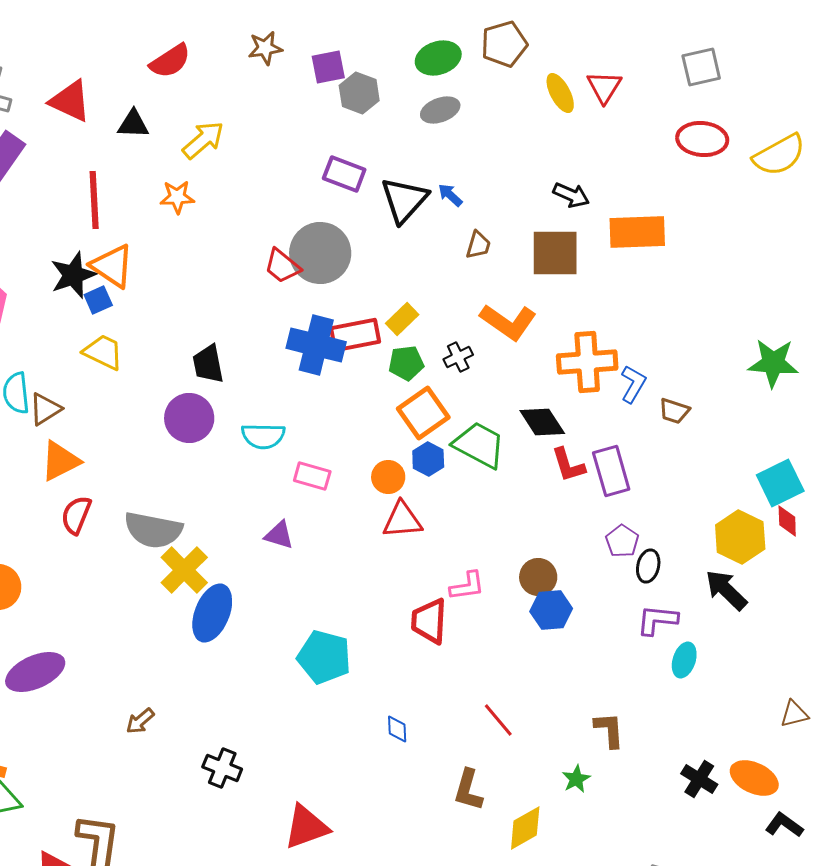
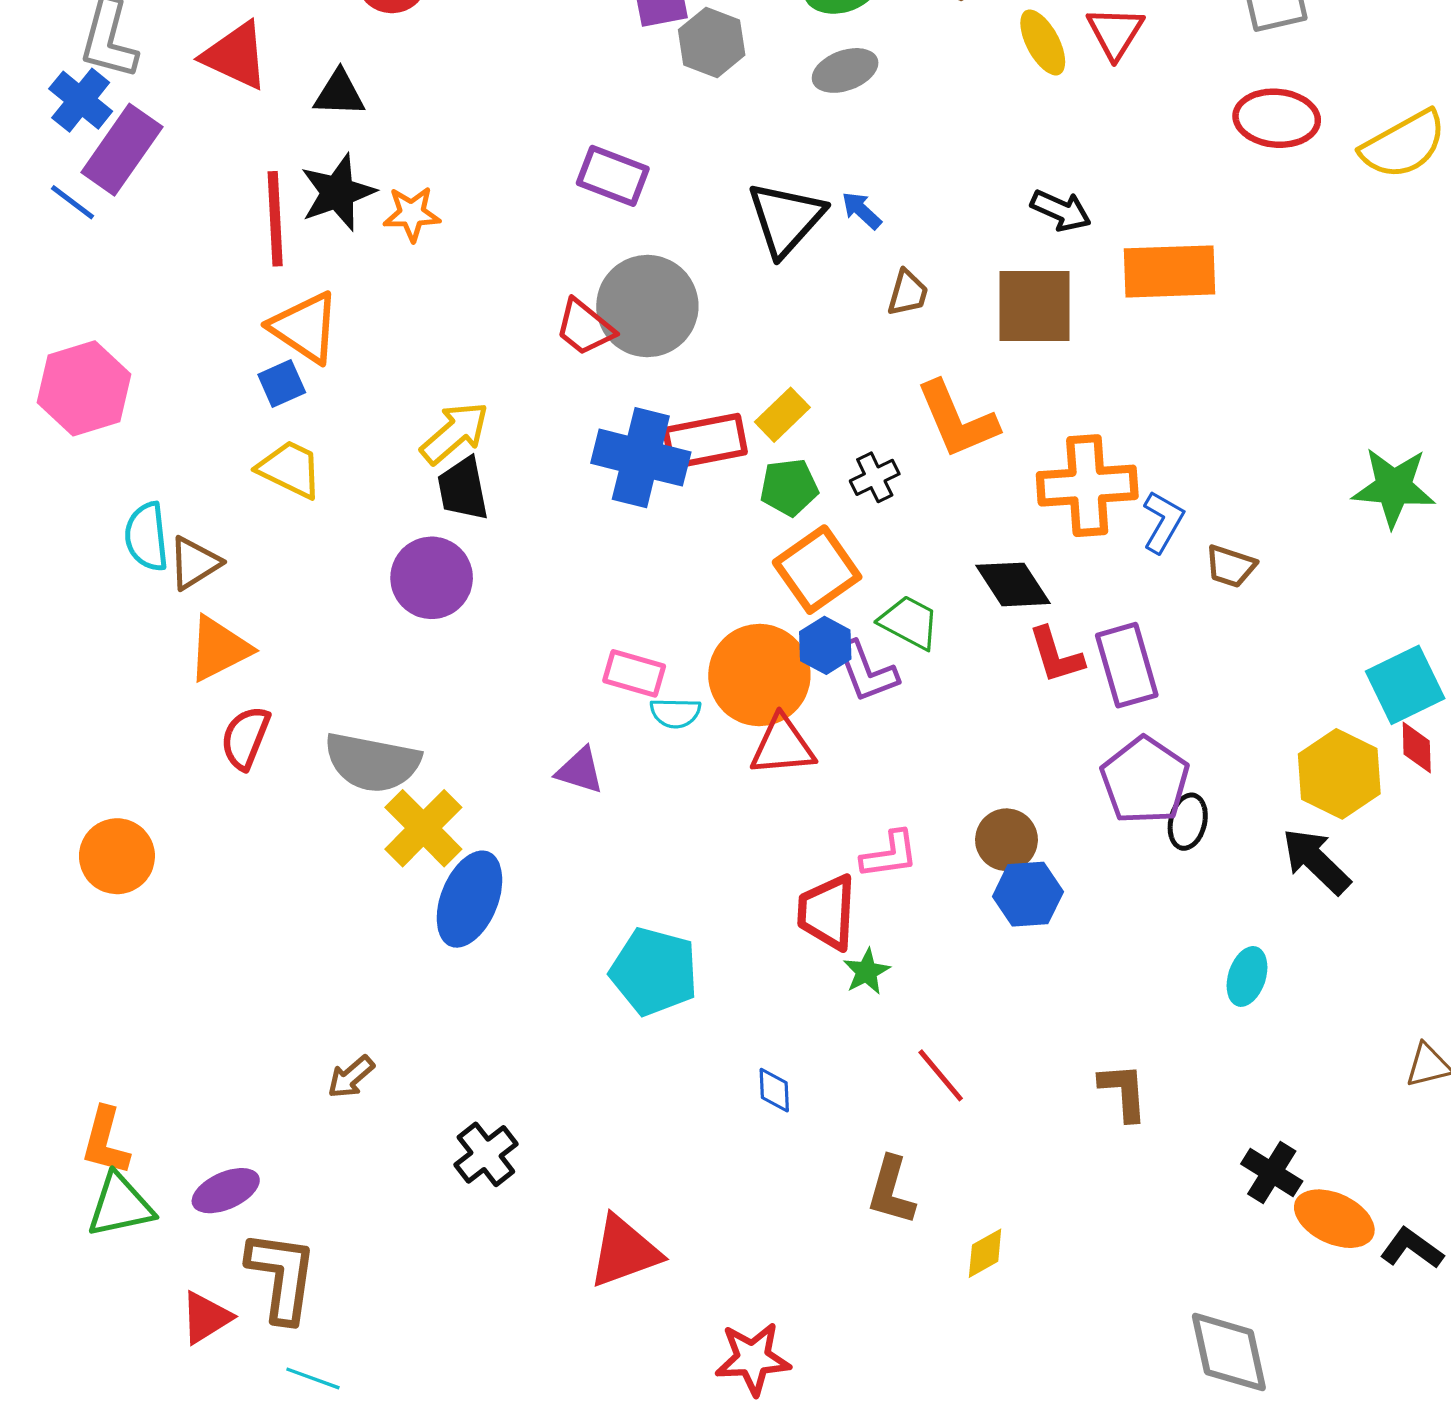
yellow arrow: (203, 140) -> (455, 433), moved
purple rectangle: (344, 174) -> (613, 176), moved
black star: (73, 275) -> (338, 192), moved
orange L-shape: (508, 322) -> (957, 420), turned 32
cyan semicircle: (263, 436) -> (675, 713), moved, size x0.7
green trapezoid: (479, 445) -> (909, 622), size x0.7
orange circle: (388, 477) -> (759, 675), size x1.8
purple pentagon: (622, 541) -> (1145, 780), size x1.6
purple L-shape: (657, 620) -> (866, 672), moved, turned -117
purple ellipse: (35, 672) -> (226, 1191), moved, size x0.7
black cross: (222, 768) -> (486, 1154), turned 30
orange ellipse: (754, 778) -> (1334, 1219), moved
green star: (576, 779) -> (866, 972), moved
yellow diamond: (525, 828) -> (985, 1253), size x0.7

